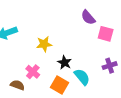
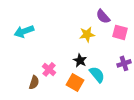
yellow star: (44, 44) -> (87, 34), moved
brown semicircle: (17, 85) -> (34, 82), turned 88

